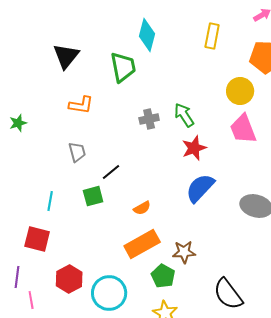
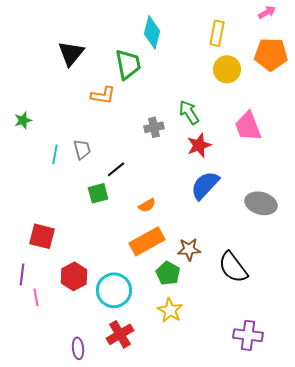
yellow circle: (240, 91) -> (227, 69), moved
orange L-shape: (81, 105) -> (103, 95), moved
gray cross: (149, 119) -> (154, 127), moved
cyan line: (50, 201) -> (55, 154), moved
black semicircle: (228, 294) -> (233, 267), moved

